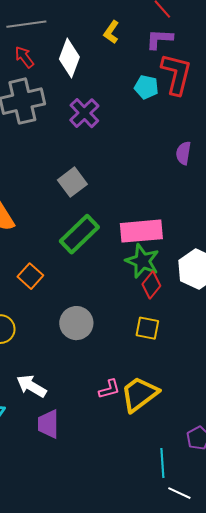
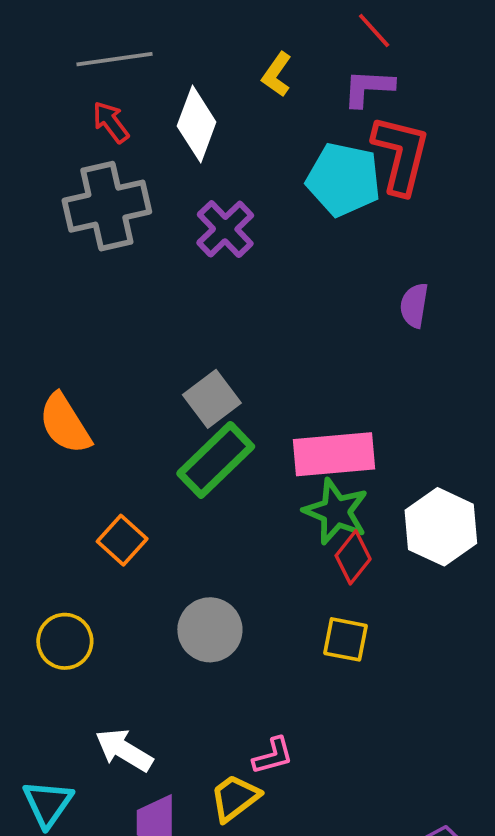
cyan pentagon: (146, 87) -> (344, 179), size x1.6
gray square: (72, 182) -> (212, 399), moved
yellow trapezoid: (139, 394) -> (235, 798), moved, size x0.7

